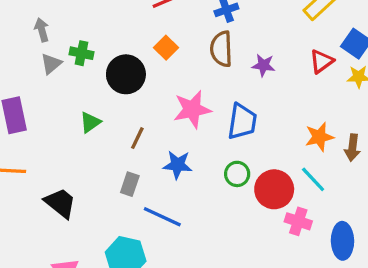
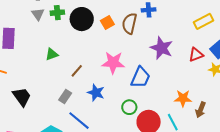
brown semicircle: (221, 49) -> (130, 23), moved
green cross: (81, 53) -> (57, 13), turned -32
gray triangle: (51, 64) -> (38, 14), turned -40
purple star: (264, 65) -> (162, 48), size x1.6
black circle: (126, 74) -> (82, 19), moved

